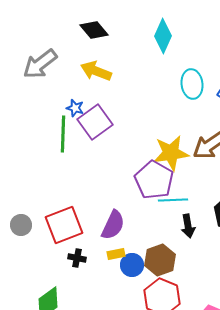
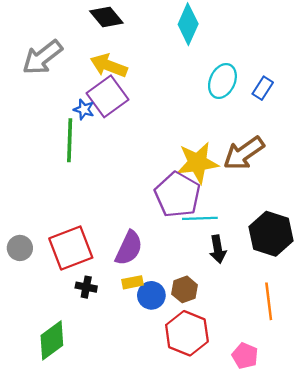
cyan ellipse: (192, 84) -> (222, 81), turned 32
purple square: (95, 122) -> (108, 96), moved
brown hexagon: (160, 260) -> (185, 289), size x0.7

